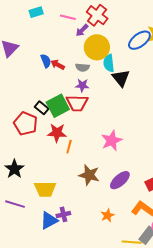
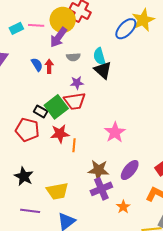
cyan rectangle: (36, 12) -> (16, 28), moved
pink line: (68, 17) -> (36, 25), moved
purple arrow: (82, 30) -> (58, 37), moved, size x1.5
yellow circle: (97, 47) -> (63, 20), moved
red arrow: (58, 65) -> (49, 66), turned 72
gray semicircle: (82, 67) -> (73, 57), moved
black triangle: (121, 78) -> (103, 70), moved
purple cross: (63, 214) -> (101, 189), moved, size x1.5

